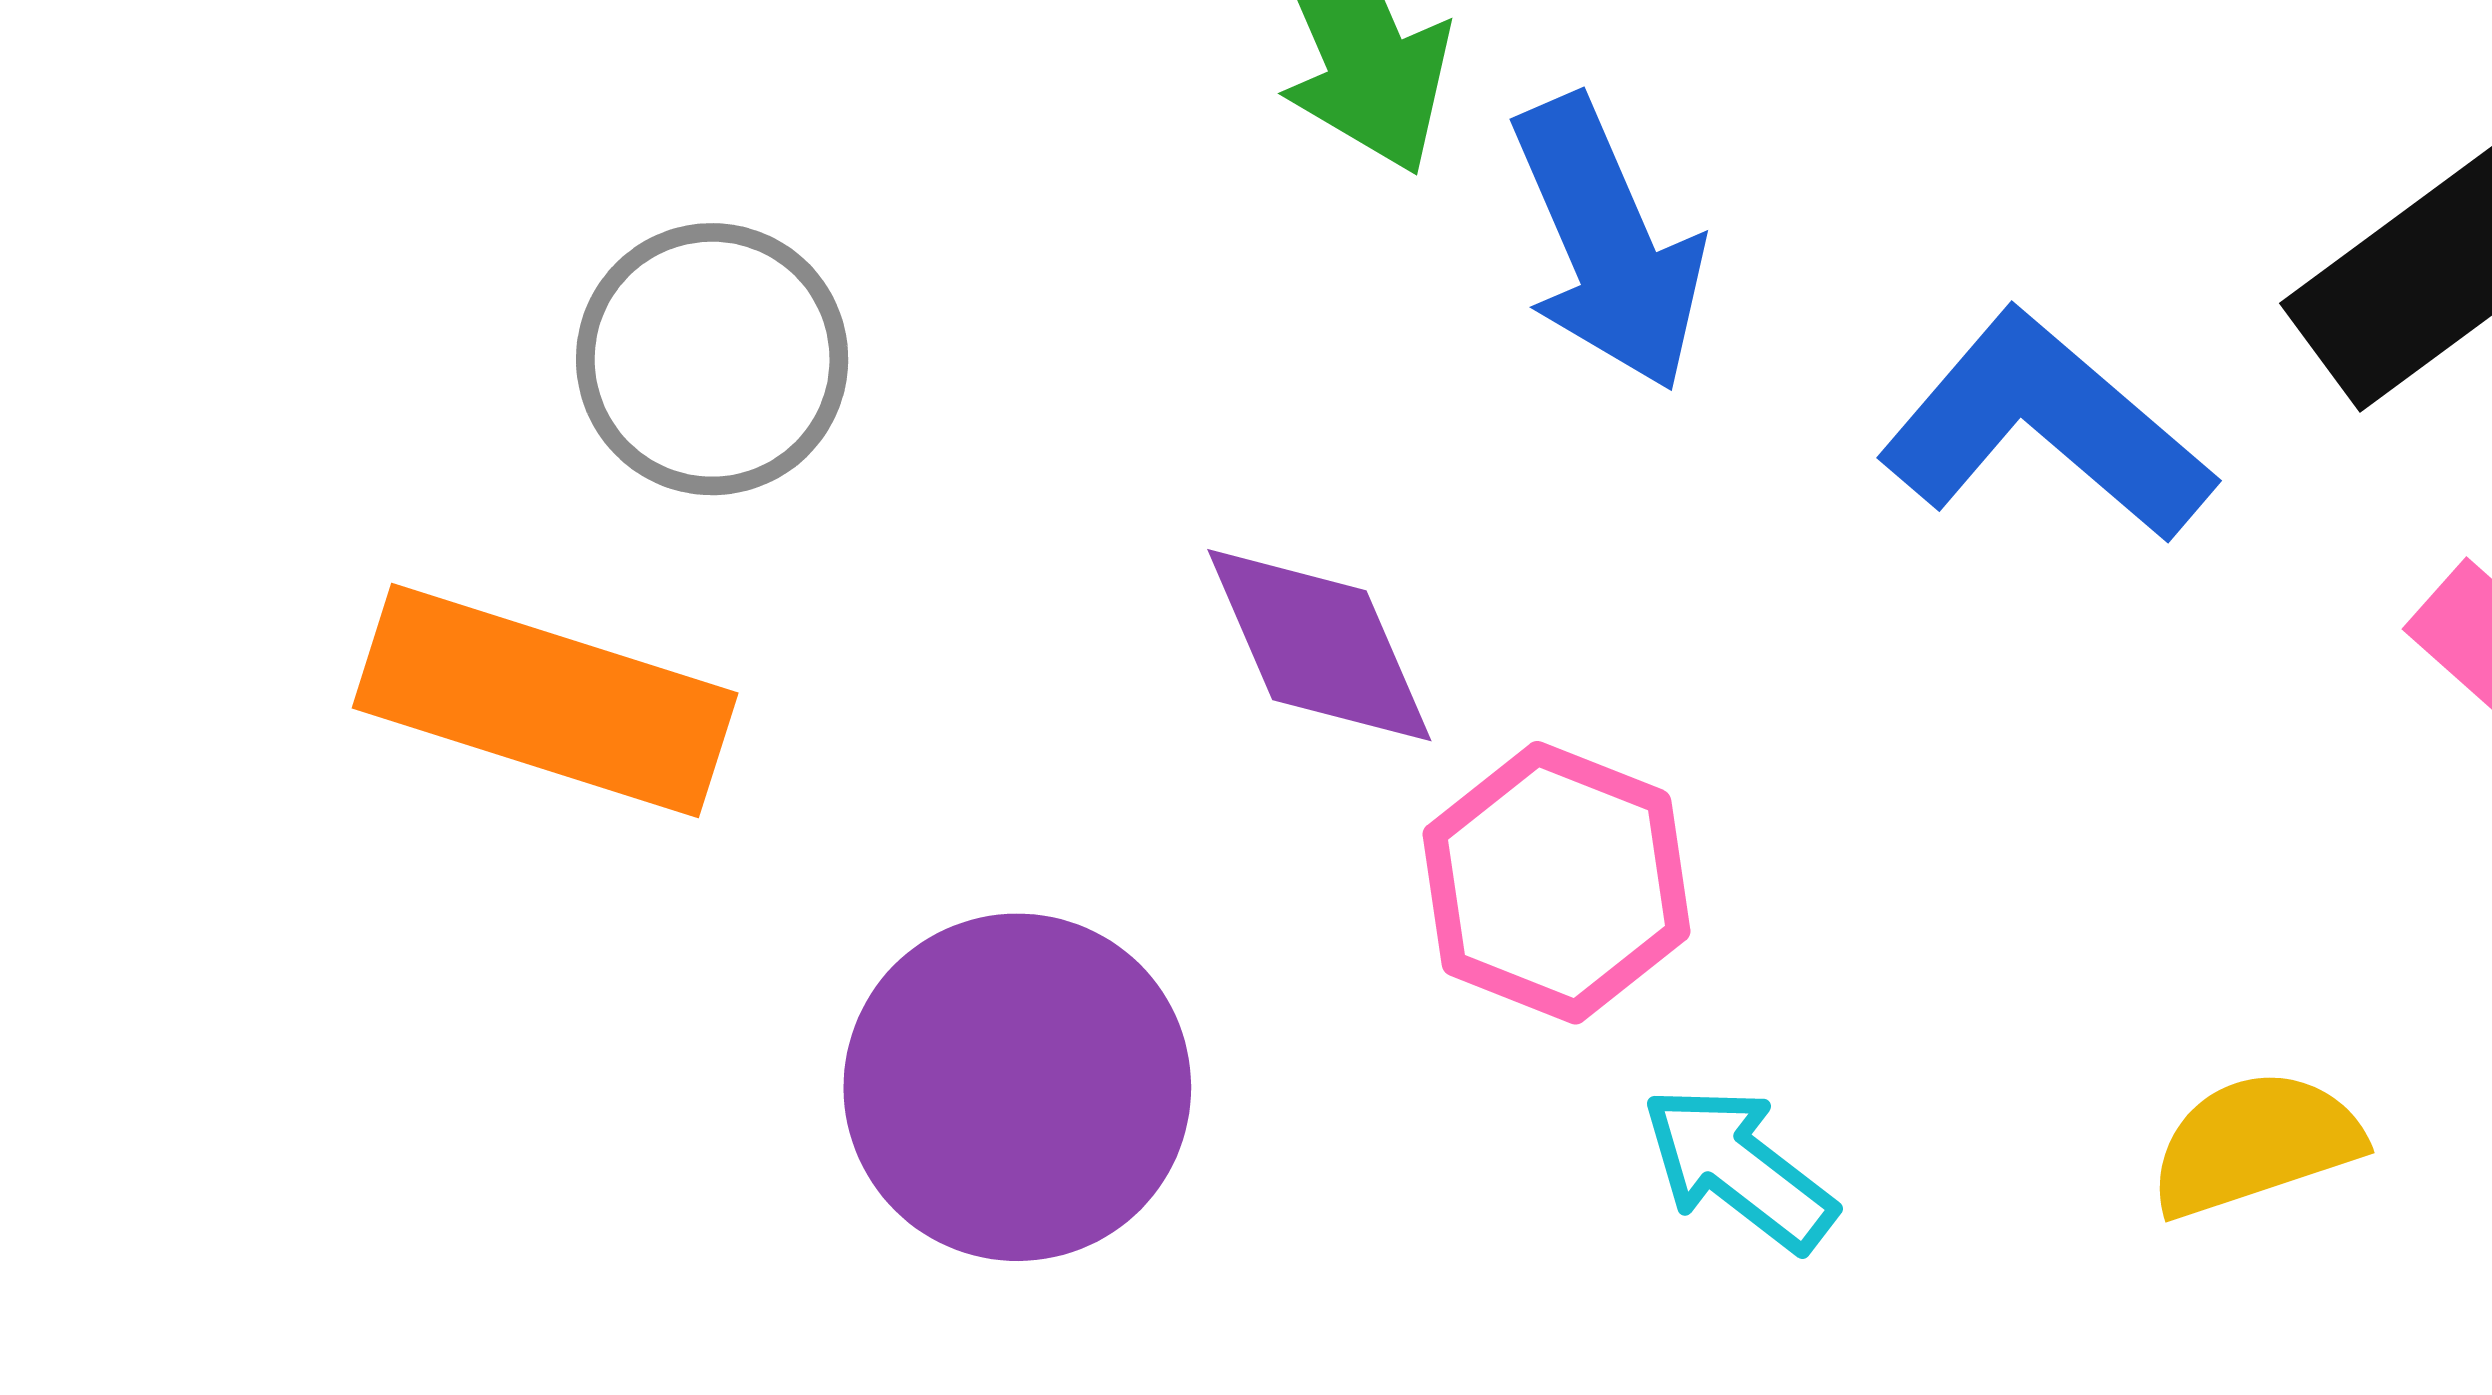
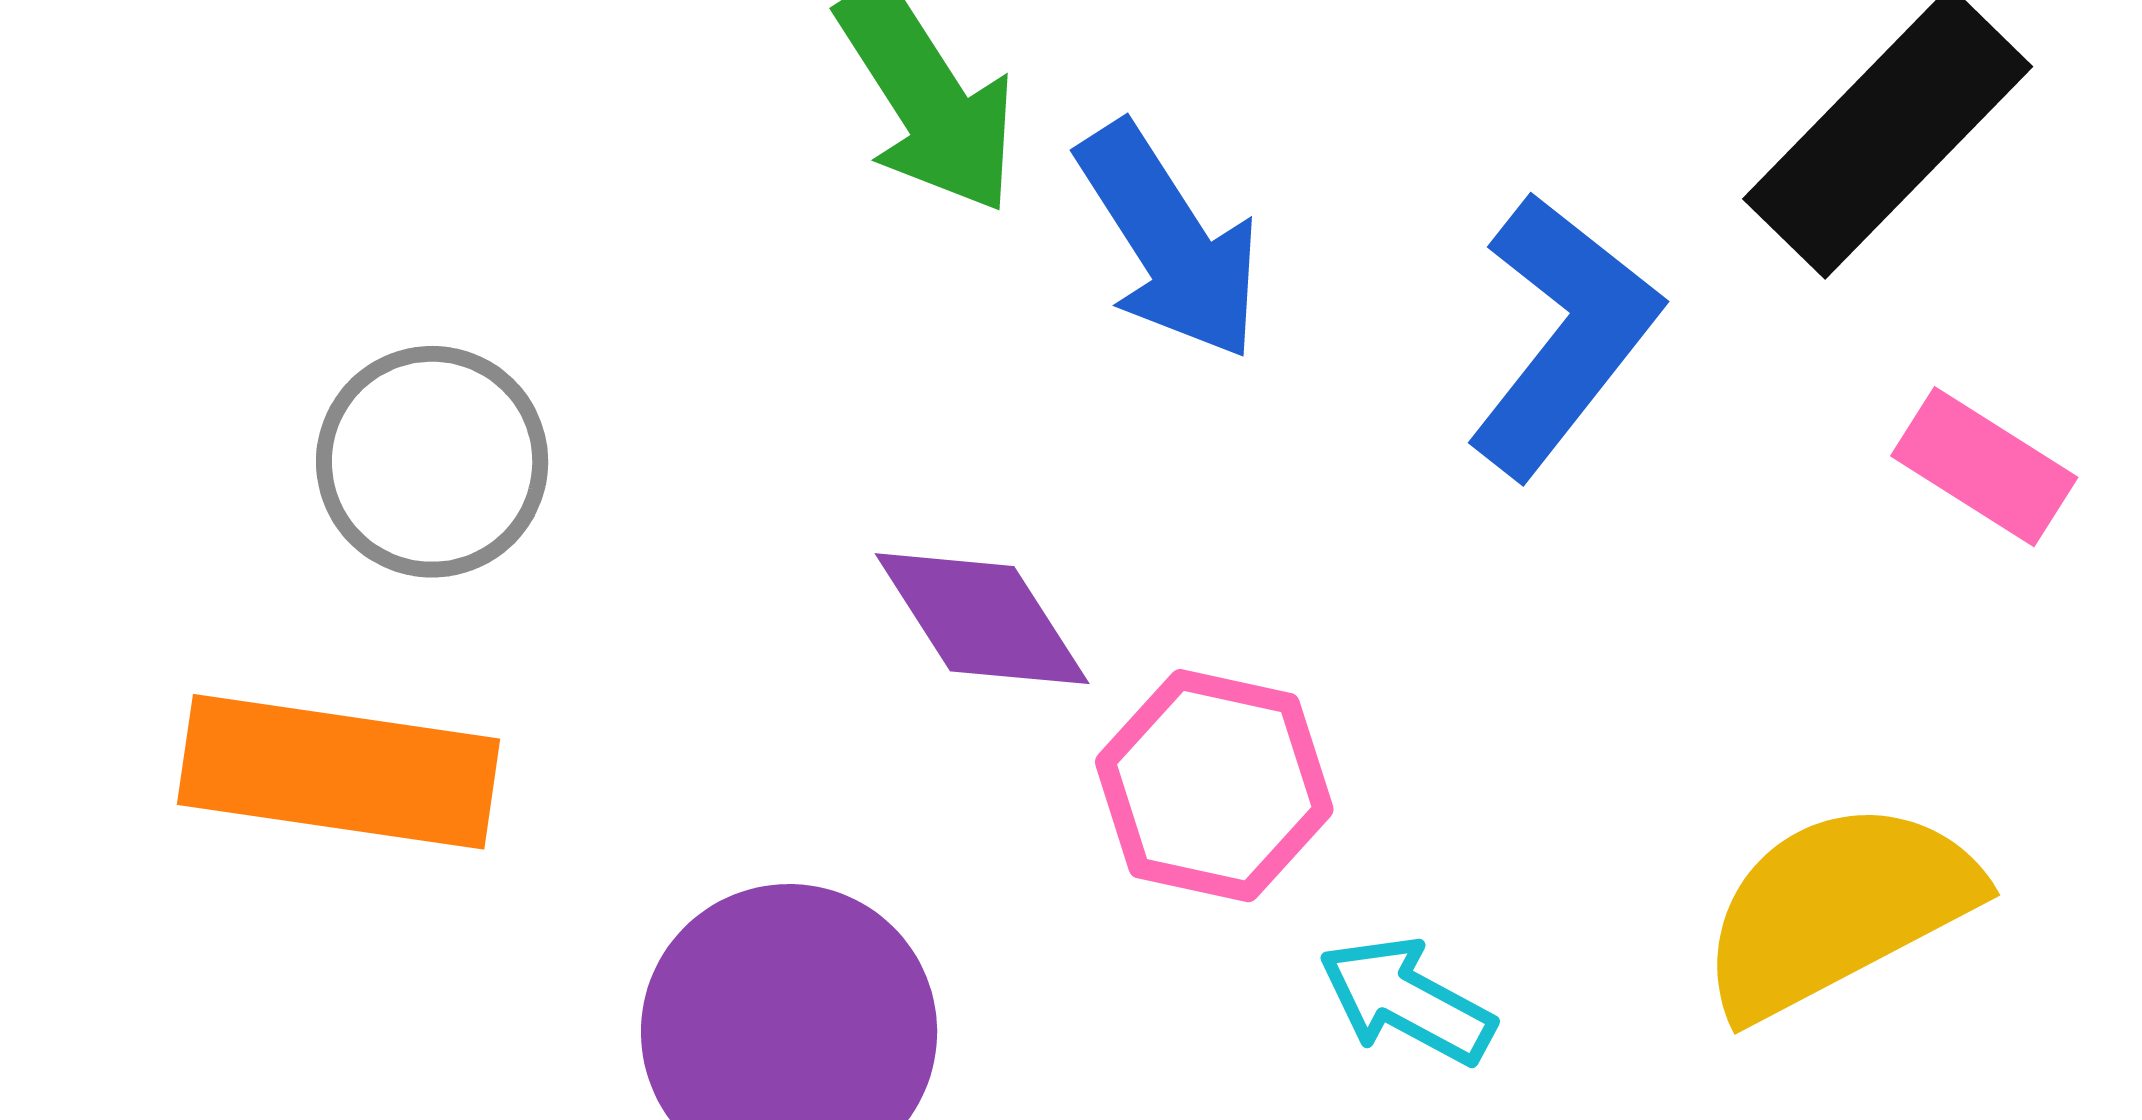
blue L-shape: (2046, 427) -> (1563, 335), turned 97
yellow semicircle: (2255, 1144) -> (1838, 909), size x1.6

